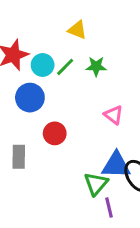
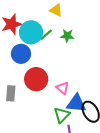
cyan circle: (43, 65) -> (31, 32), size x1.5
pink triangle: (113, 115) -> (63, 88), moved
red circle: (55, 133) -> (36, 79), size x1.5

